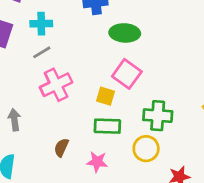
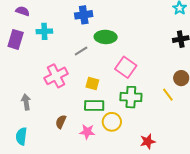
gray line: (42, 52) -> (81, 51), moved
pink square: (127, 74) -> (126, 67), moved
yellow circle: (146, 149) -> (112, 122), moved

